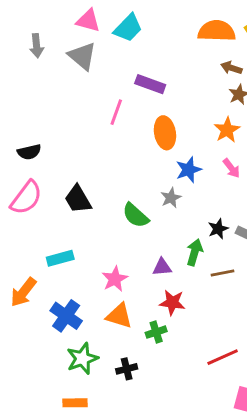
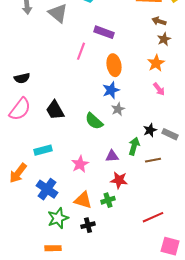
blue star: (189, 170) -> (111, 90), moved
orange triangle: (119, 316) -> (83, 200), moved

